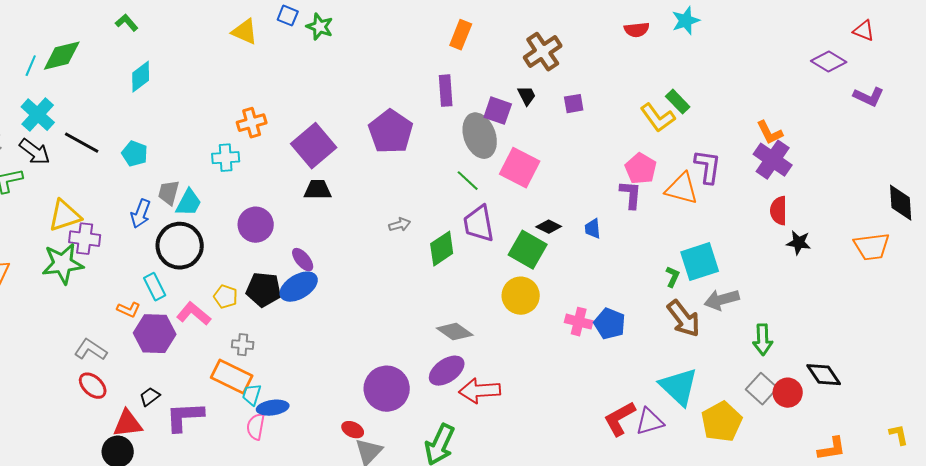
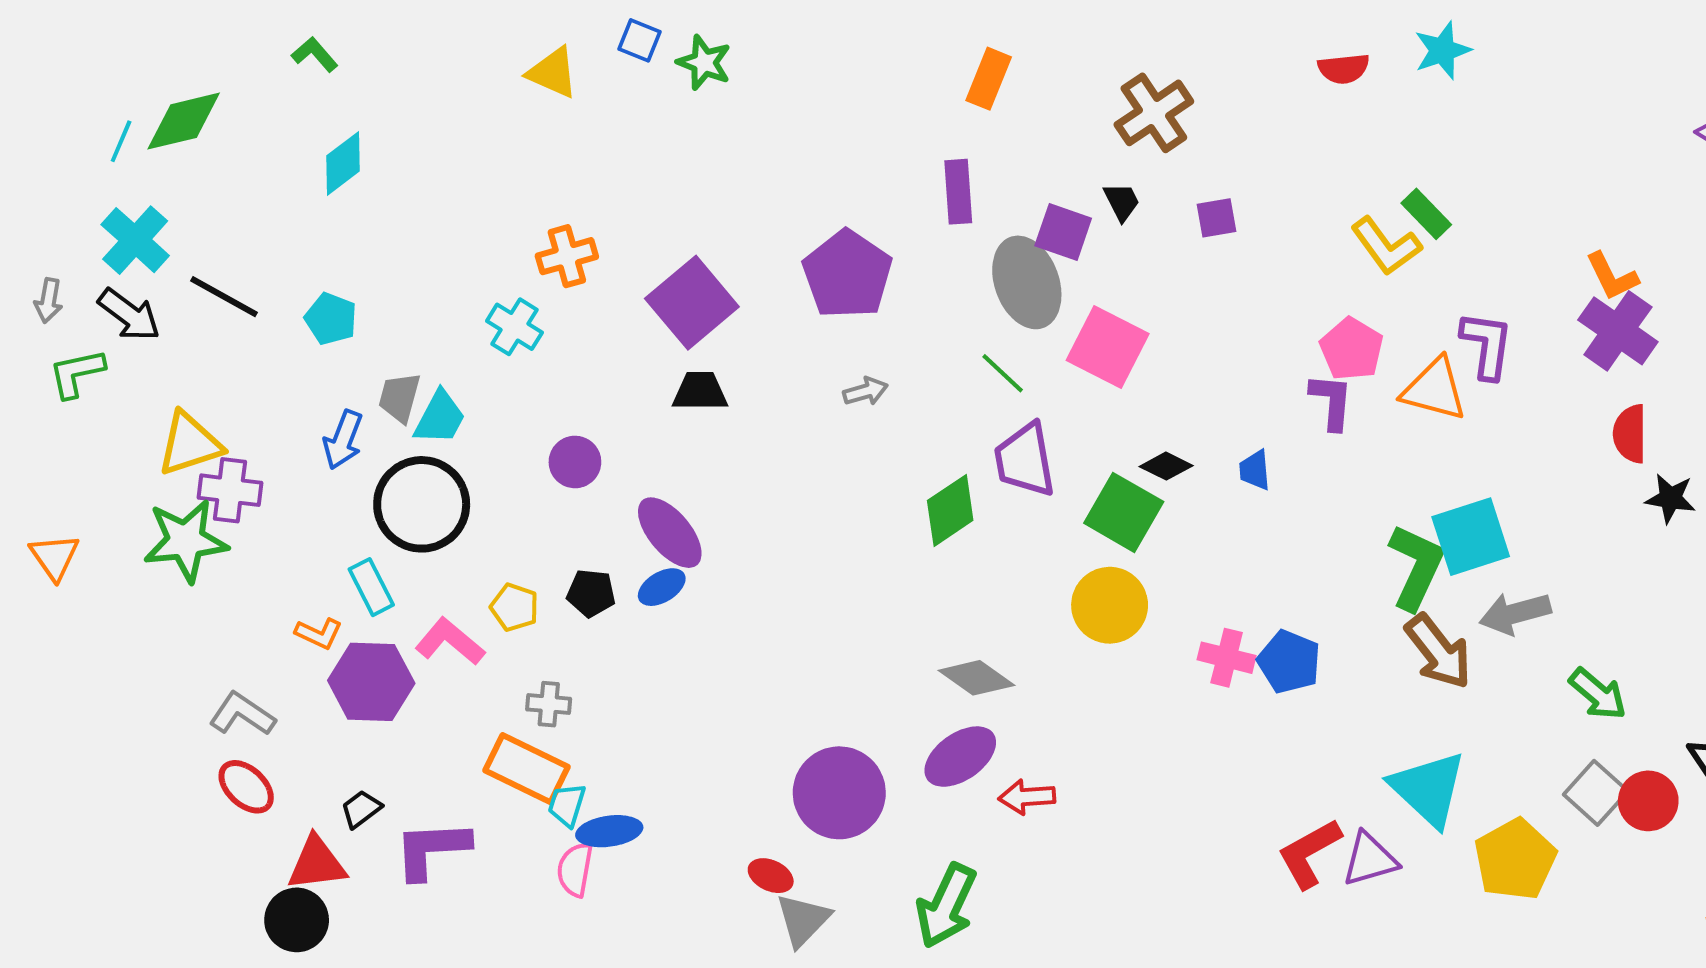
cyan cross: (226, 158) -> (514, 327), turned 36
purple circle: (256, 225) -> (575, 462), size x0.7
gray arrow: (400, 225) -> (865, 391), moved
purple ellipse: (303, 260) -> (670, 533), size x1.5
green L-shape: (673, 277) -> (1416, 567), size x2.0
blue ellipse: (299, 287) -> (662, 587), size x0.6
black pentagon: (264, 290) -> (591, 593), size x0.7
green arrow: (763, 340) -> (1598, 694), turned -48
red arrow: (480, 391) -> (1027, 797), size x0.7

